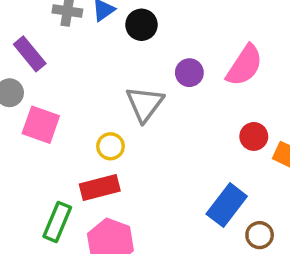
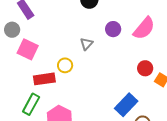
gray triangle: (145, 104) -> (86, 44), size x0.6
red rectangle: (100, 187) -> (44, 79), moved

